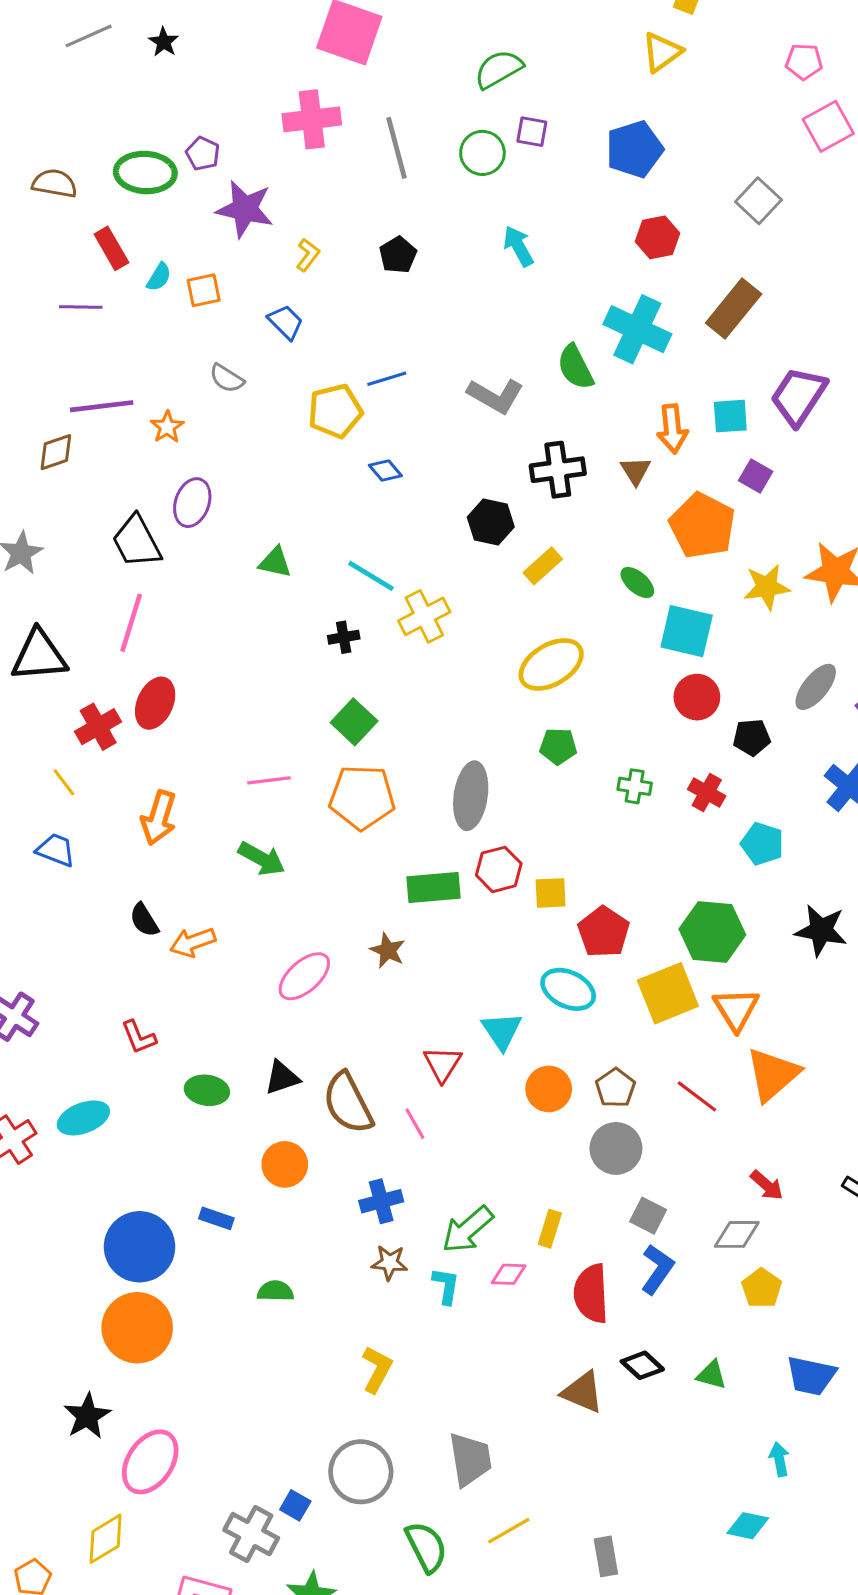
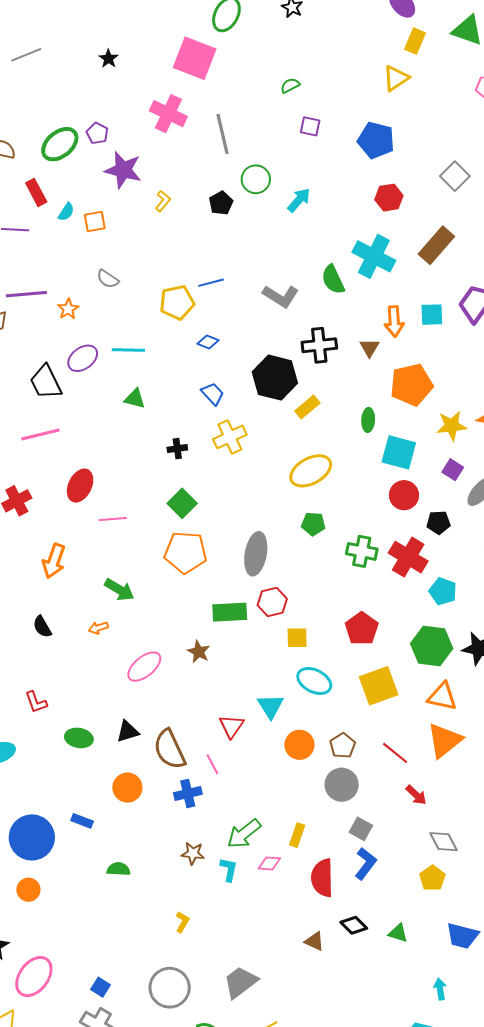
black star: (164, 42) -> (109, 59), moved
green semicircle: (499, 69) -> (290, 85), size x0.6
pink cross: (312, 119) -> (168, 114), turned 30
blue pentagon: (634, 149) -> (376, 140), turned 30
green circle: (482, 153) -> (256, 179), moved
green ellipse: (145, 172) -> (60, 144), turned -45
cyan arrow: (518, 246) -> (299, 200), turned 68
blue trapezoid: (286, 322) -> (213, 394), moved
blue diamond: (385, 470) -> (208, 342), turned -30
purple square: (756, 476) -> (453, 470), moved
purple ellipse: (192, 503) -> (83, 358), turned 32
black hexagon: (491, 522) -> (275, 378), size x1.5
orange pentagon: (702, 526) -> (411, 385), turned 30
cyan line: (371, 576) -> (128, 350), moved, turned -32
green ellipse: (637, 583) -> (368, 420), turned 50
pink line: (131, 623) -> (40, 435), turned 57
red ellipse: (155, 703) -> (80, 486), moved
pink line: (269, 780) -> (113, 519), moved
green cross: (635, 786) -> (362, 551), size x1.4
red cross: (707, 793) -> (408, 557), size x1.6
yellow square: (551, 893) -> (297, 638), moved
red pentagon: (604, 932) -> (362, 629), moved
green hexagon: (712, 932) -> (432, 646), moved
orange arrow: (193, 942) -> (98, 628), moved, size x0.7
orange triangle: (736, 1009) -> (442, 697), moved, turned -48
red arrow: (767, 1185) -> (416, 795), moved
blue cross: (381, 1201) -> (188, 794), moved
gray diamond: (737, 1234) -> (444, 842), moved, turned 60
orange circle: (137, 1328) -> (28, 890), size x0.5
yellow L-shape: (377, 1369) -> (182, 922), size x0.7
brown triangle: (582, 1392) -> (314, 941), size x0.7
gray trapezoid: (470, 1459) -> (240, 982), turned -120
blue square: (295, 1505) -> (100, 987), moved

